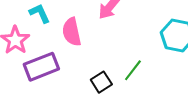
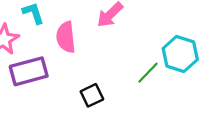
green line: (133, 70) -> (148, 73), moved

